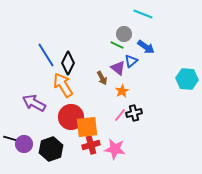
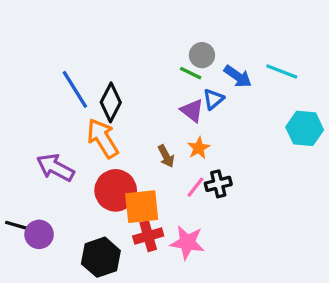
cyan line: (143, 14) -> (282, 71), moved
brown arrow: (102, 78) -> (166, 156), moved
black hexagon: (51, 149) -> (101, 257), moved

